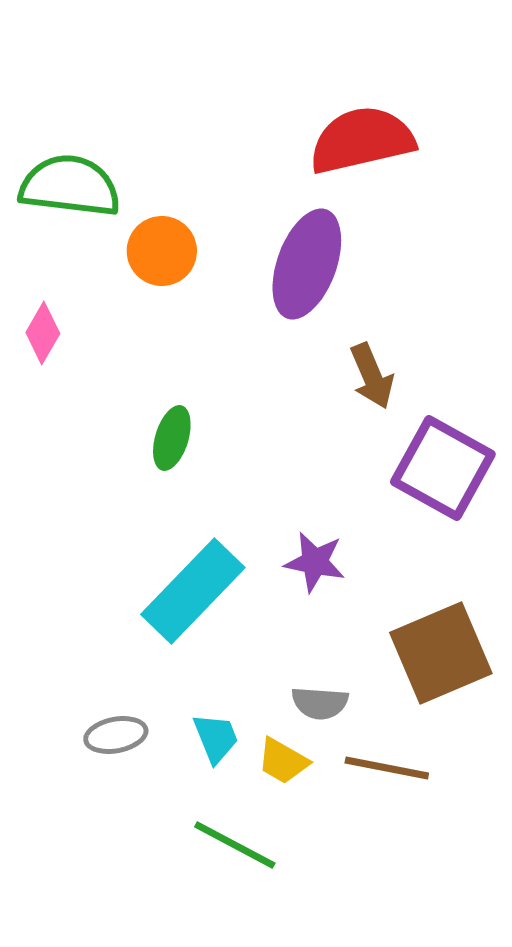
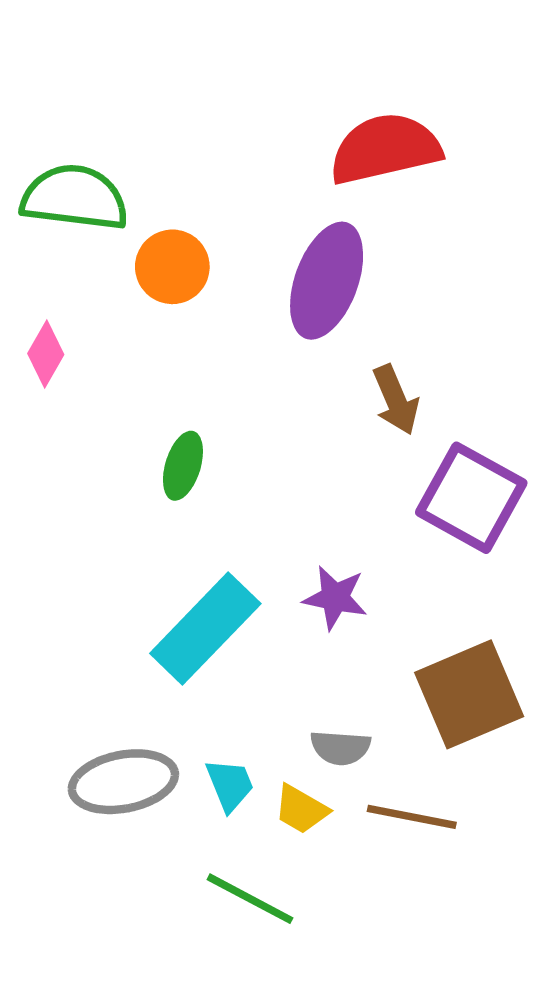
gray ellipse: (116, 735) -> (123, 782), size x1.6

